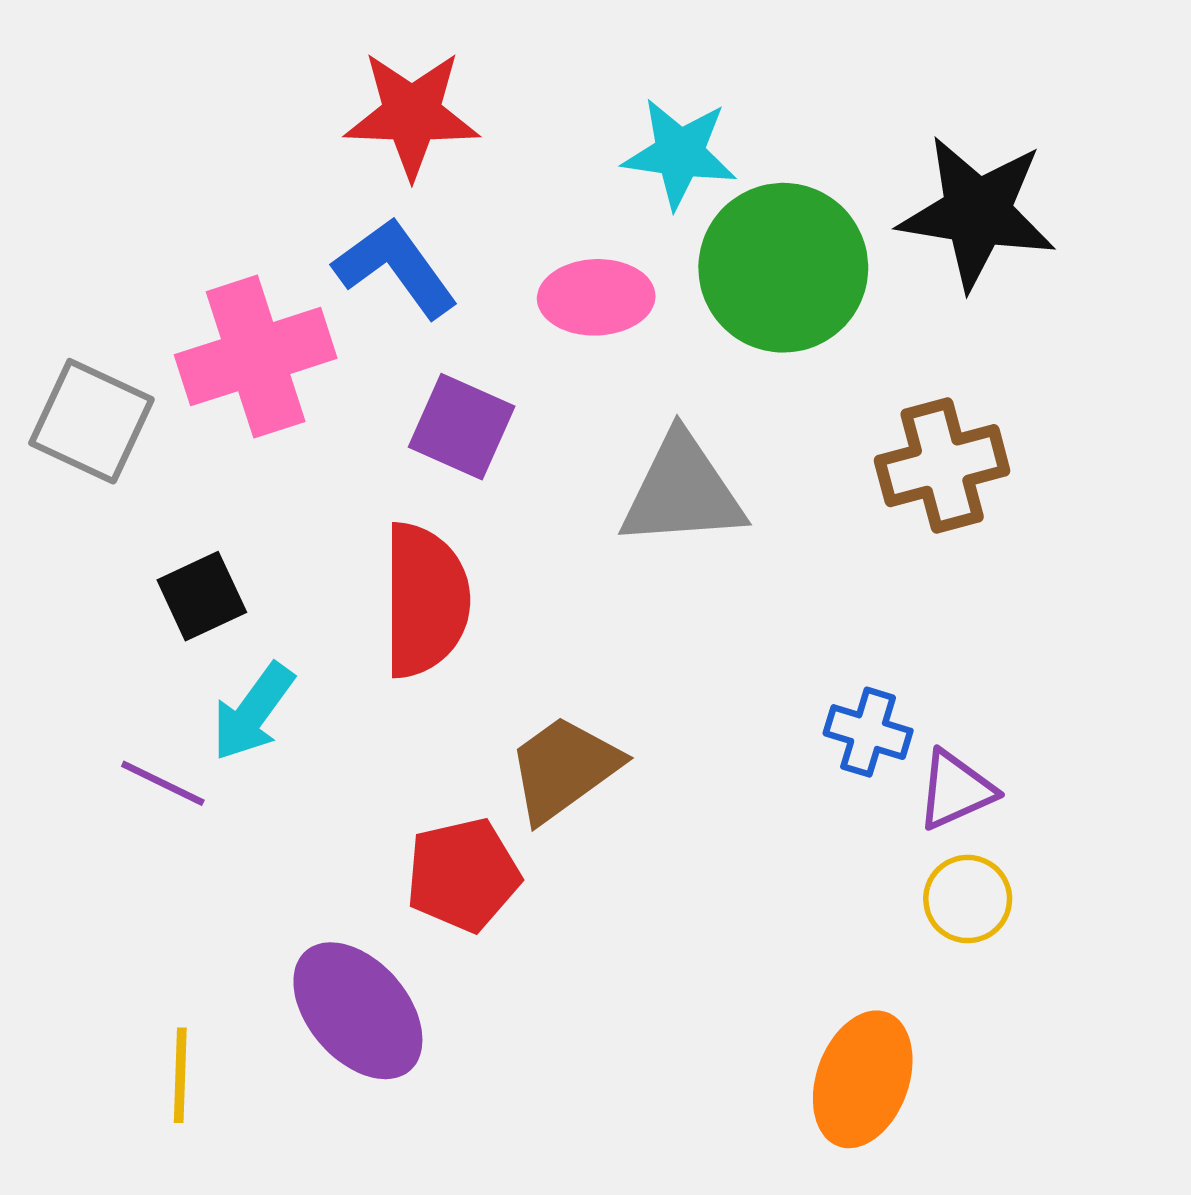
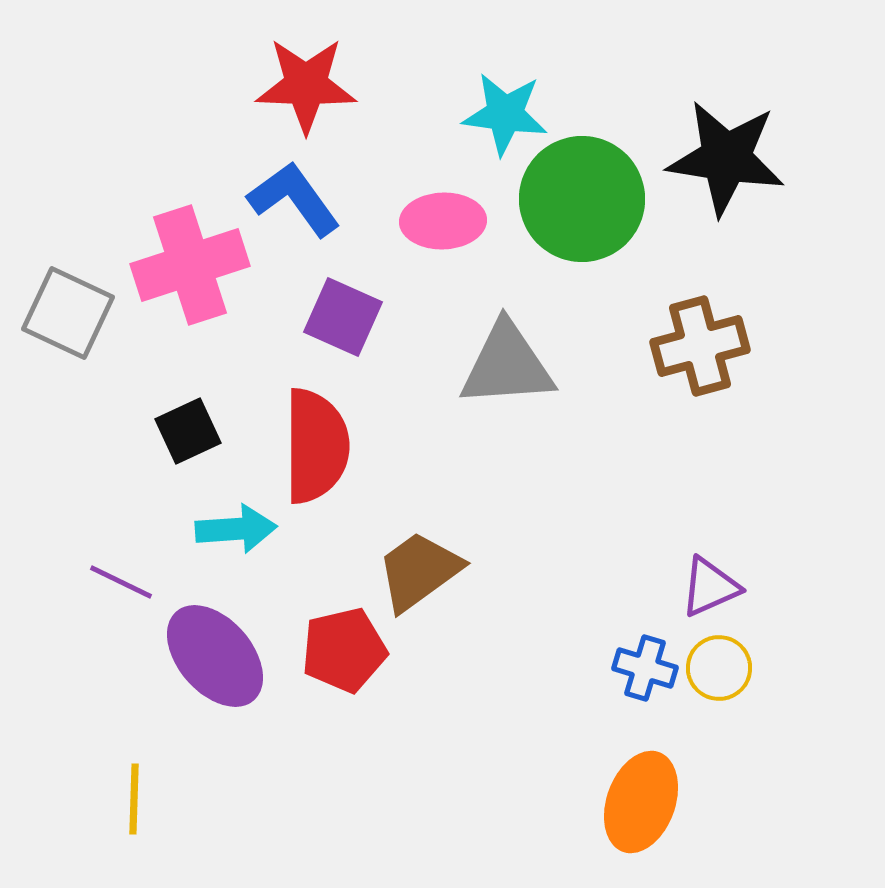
black square: (202, 596) -> (188, 431), moved
cyan arrow: (253, 712) -> (236, 529), moved, turned -130
blue cross: (868, 732) -> (645, 668), moved
purple ellipse: (358, 1011) -> (215, 656), moved

